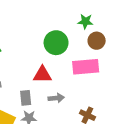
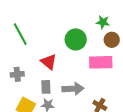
red triangle: (42, 75) -> (49, 62), moved, turned 36
gray arrow: (56, 98) -> (73, 89), size x1.5

